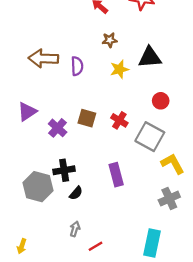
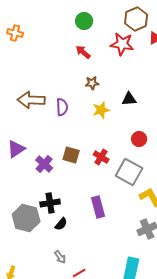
black triangle: (150, 57) -> (129, 99), size x0.7
gray arrow: (75, 229) -> (60, 257), turned 128

